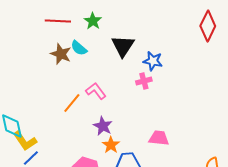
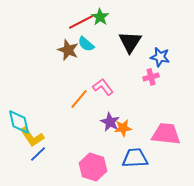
red line: (58, 21) -> (81, 22), moved, turned -30
pink trapezoid: (159, 138) -> (166, 134), size x1.4
orange star: (111, 145) -> (123, 128), moved, turned 30

